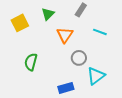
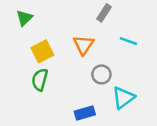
green triangle: (48, 14) -> (24, 18), moved
yellow square: (20, 23) -> (42, 51), moved

